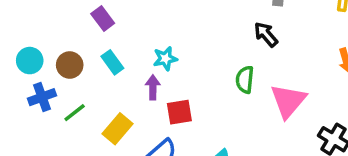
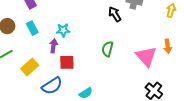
black arrow: (266, 34) -> (115, 14), moved
pink triangle: (288, 101) -> (146, 56), moved, turned -30

